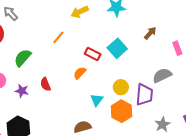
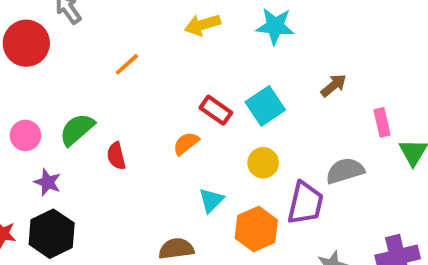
orange line: (58, 37) -> (127, 64), moved
green semicircle: (23, 58) -> (77, 129), moved
yellow circle: (121, 87) -> (263, 163), moved
purple star: (22, 91) -> (48, 182), moved

